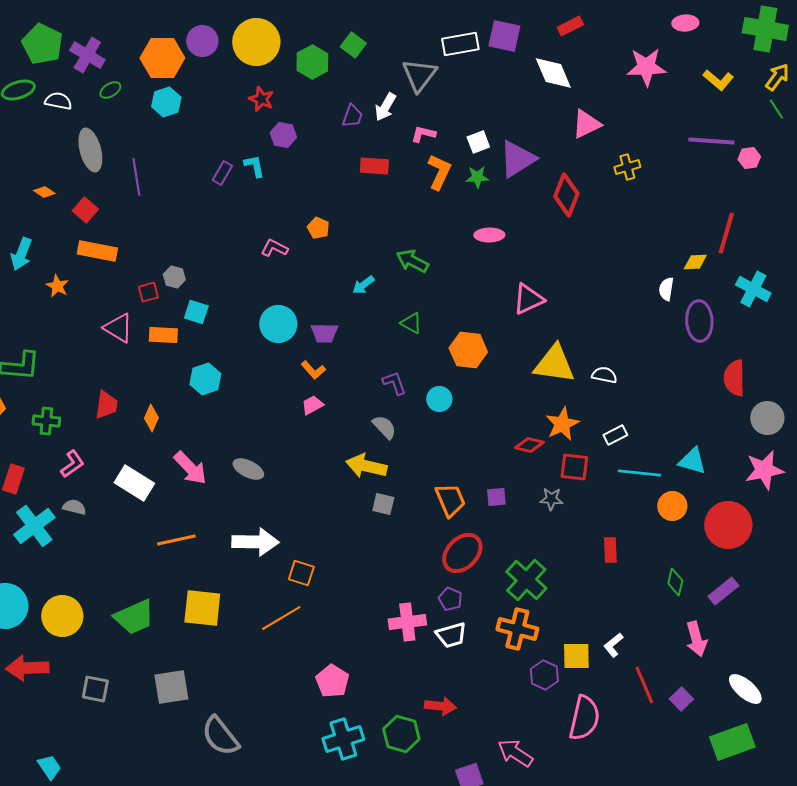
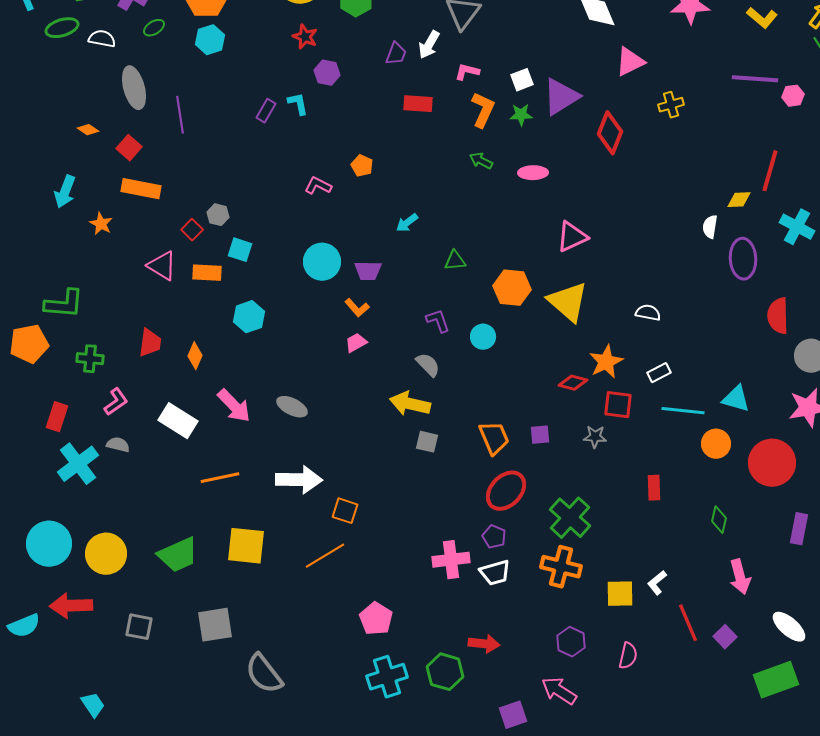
green arrow: (412, 261) -> (481, 161), moved, size x0.7
red square: (148, 292) -> (192, 230), turned -30
green triangle: (411, 323) -> (455, 261), turned -35
yellow triangle: (554, 364) -> (568, 302), moved, turned 33
purple rectangle: (723, 591) -> (799, 529), moved, turned -40
purple hexagon: (544, 675) -> (571, 642), moved
pink semicircle: (584, 718) -> (628, 656), size x0.6

